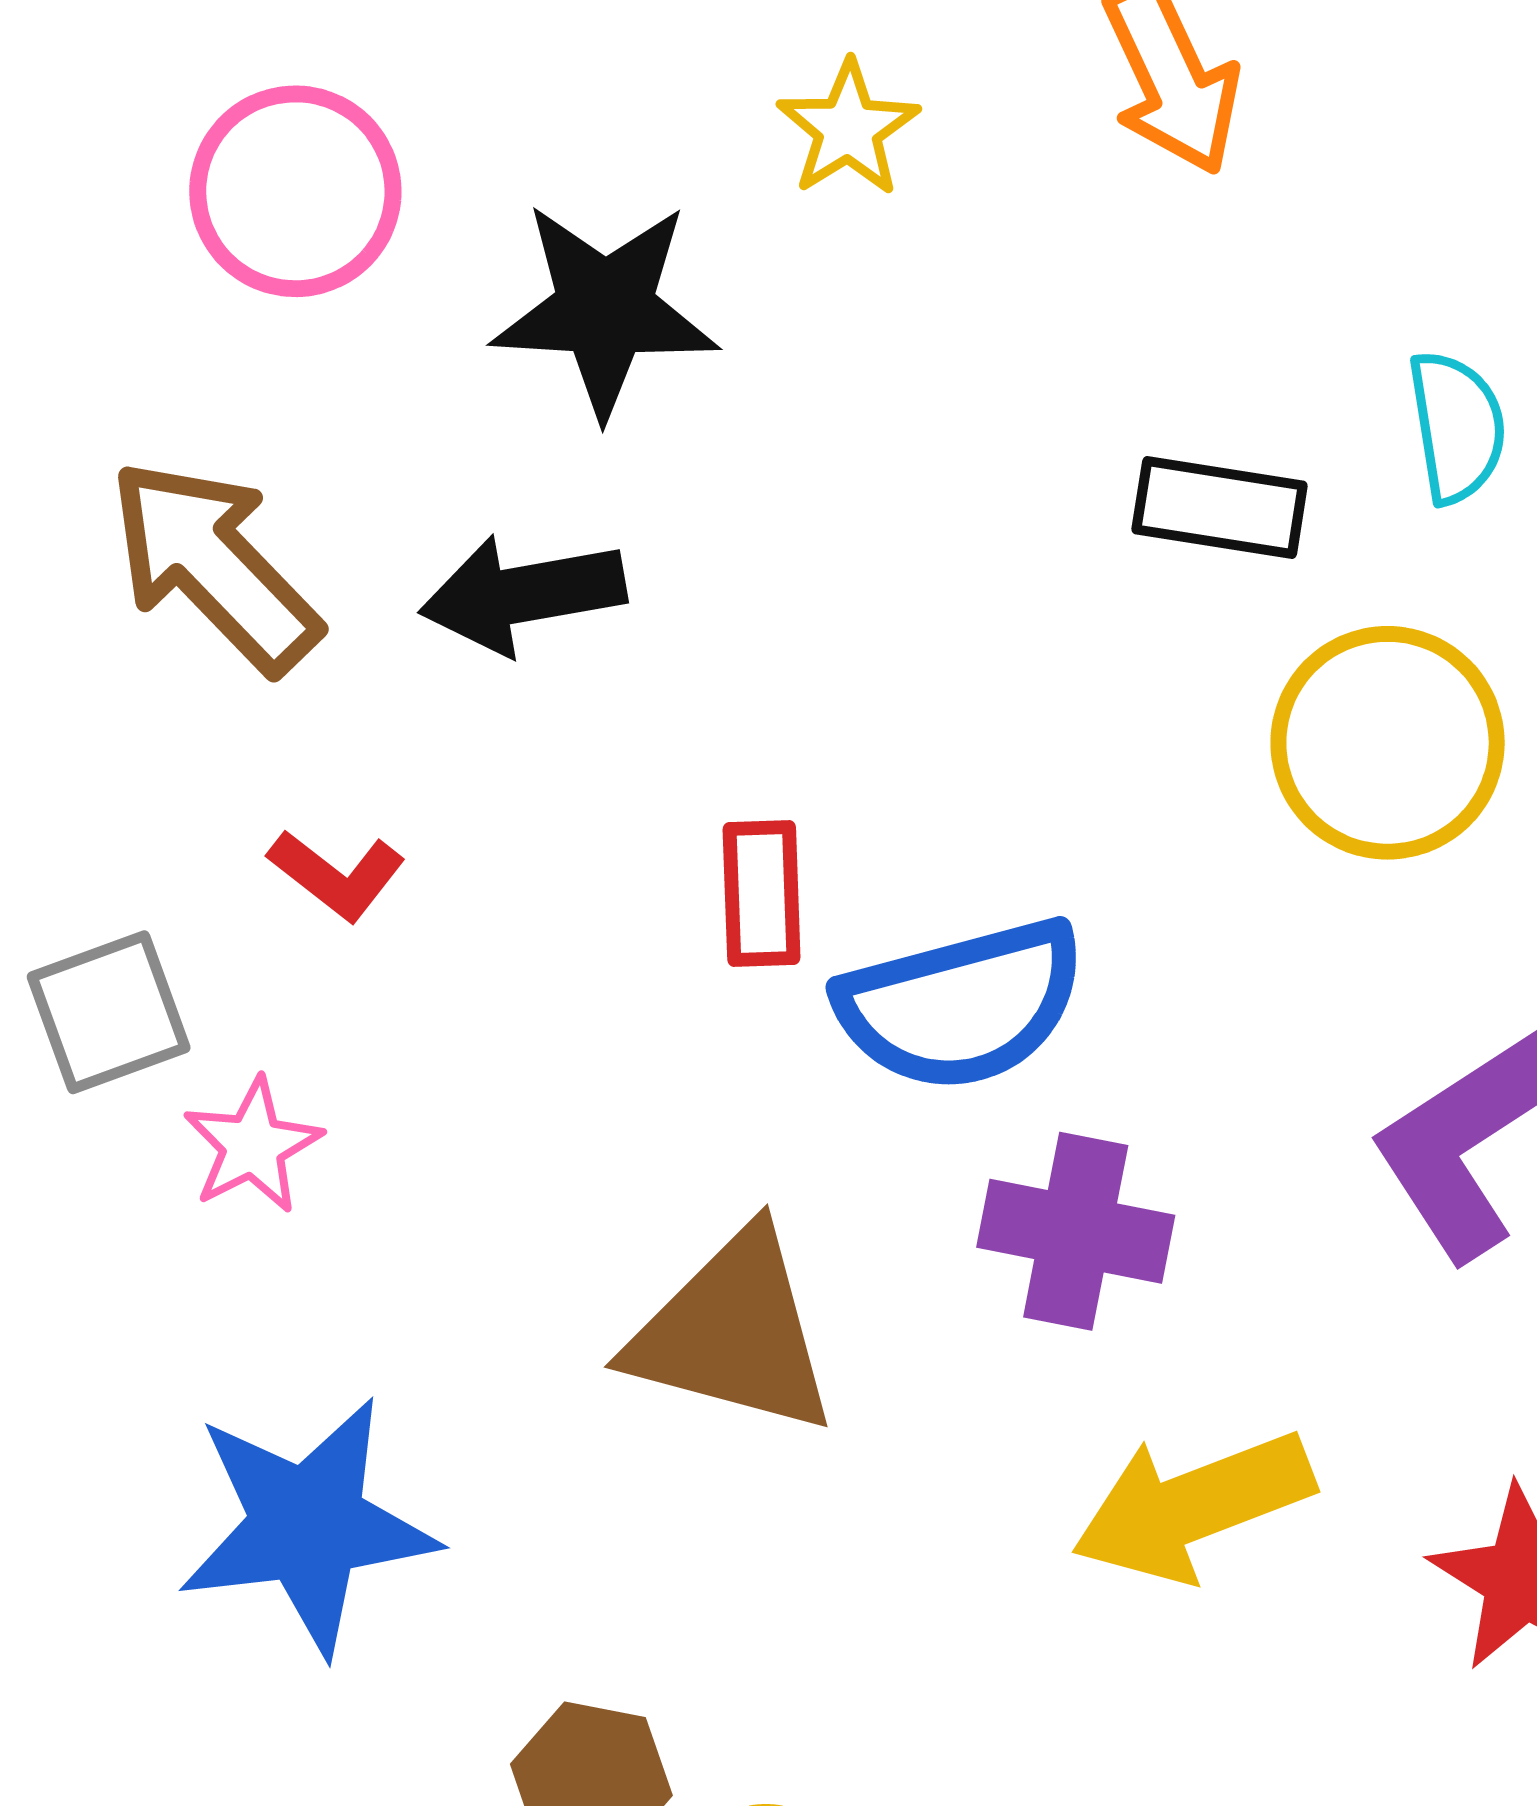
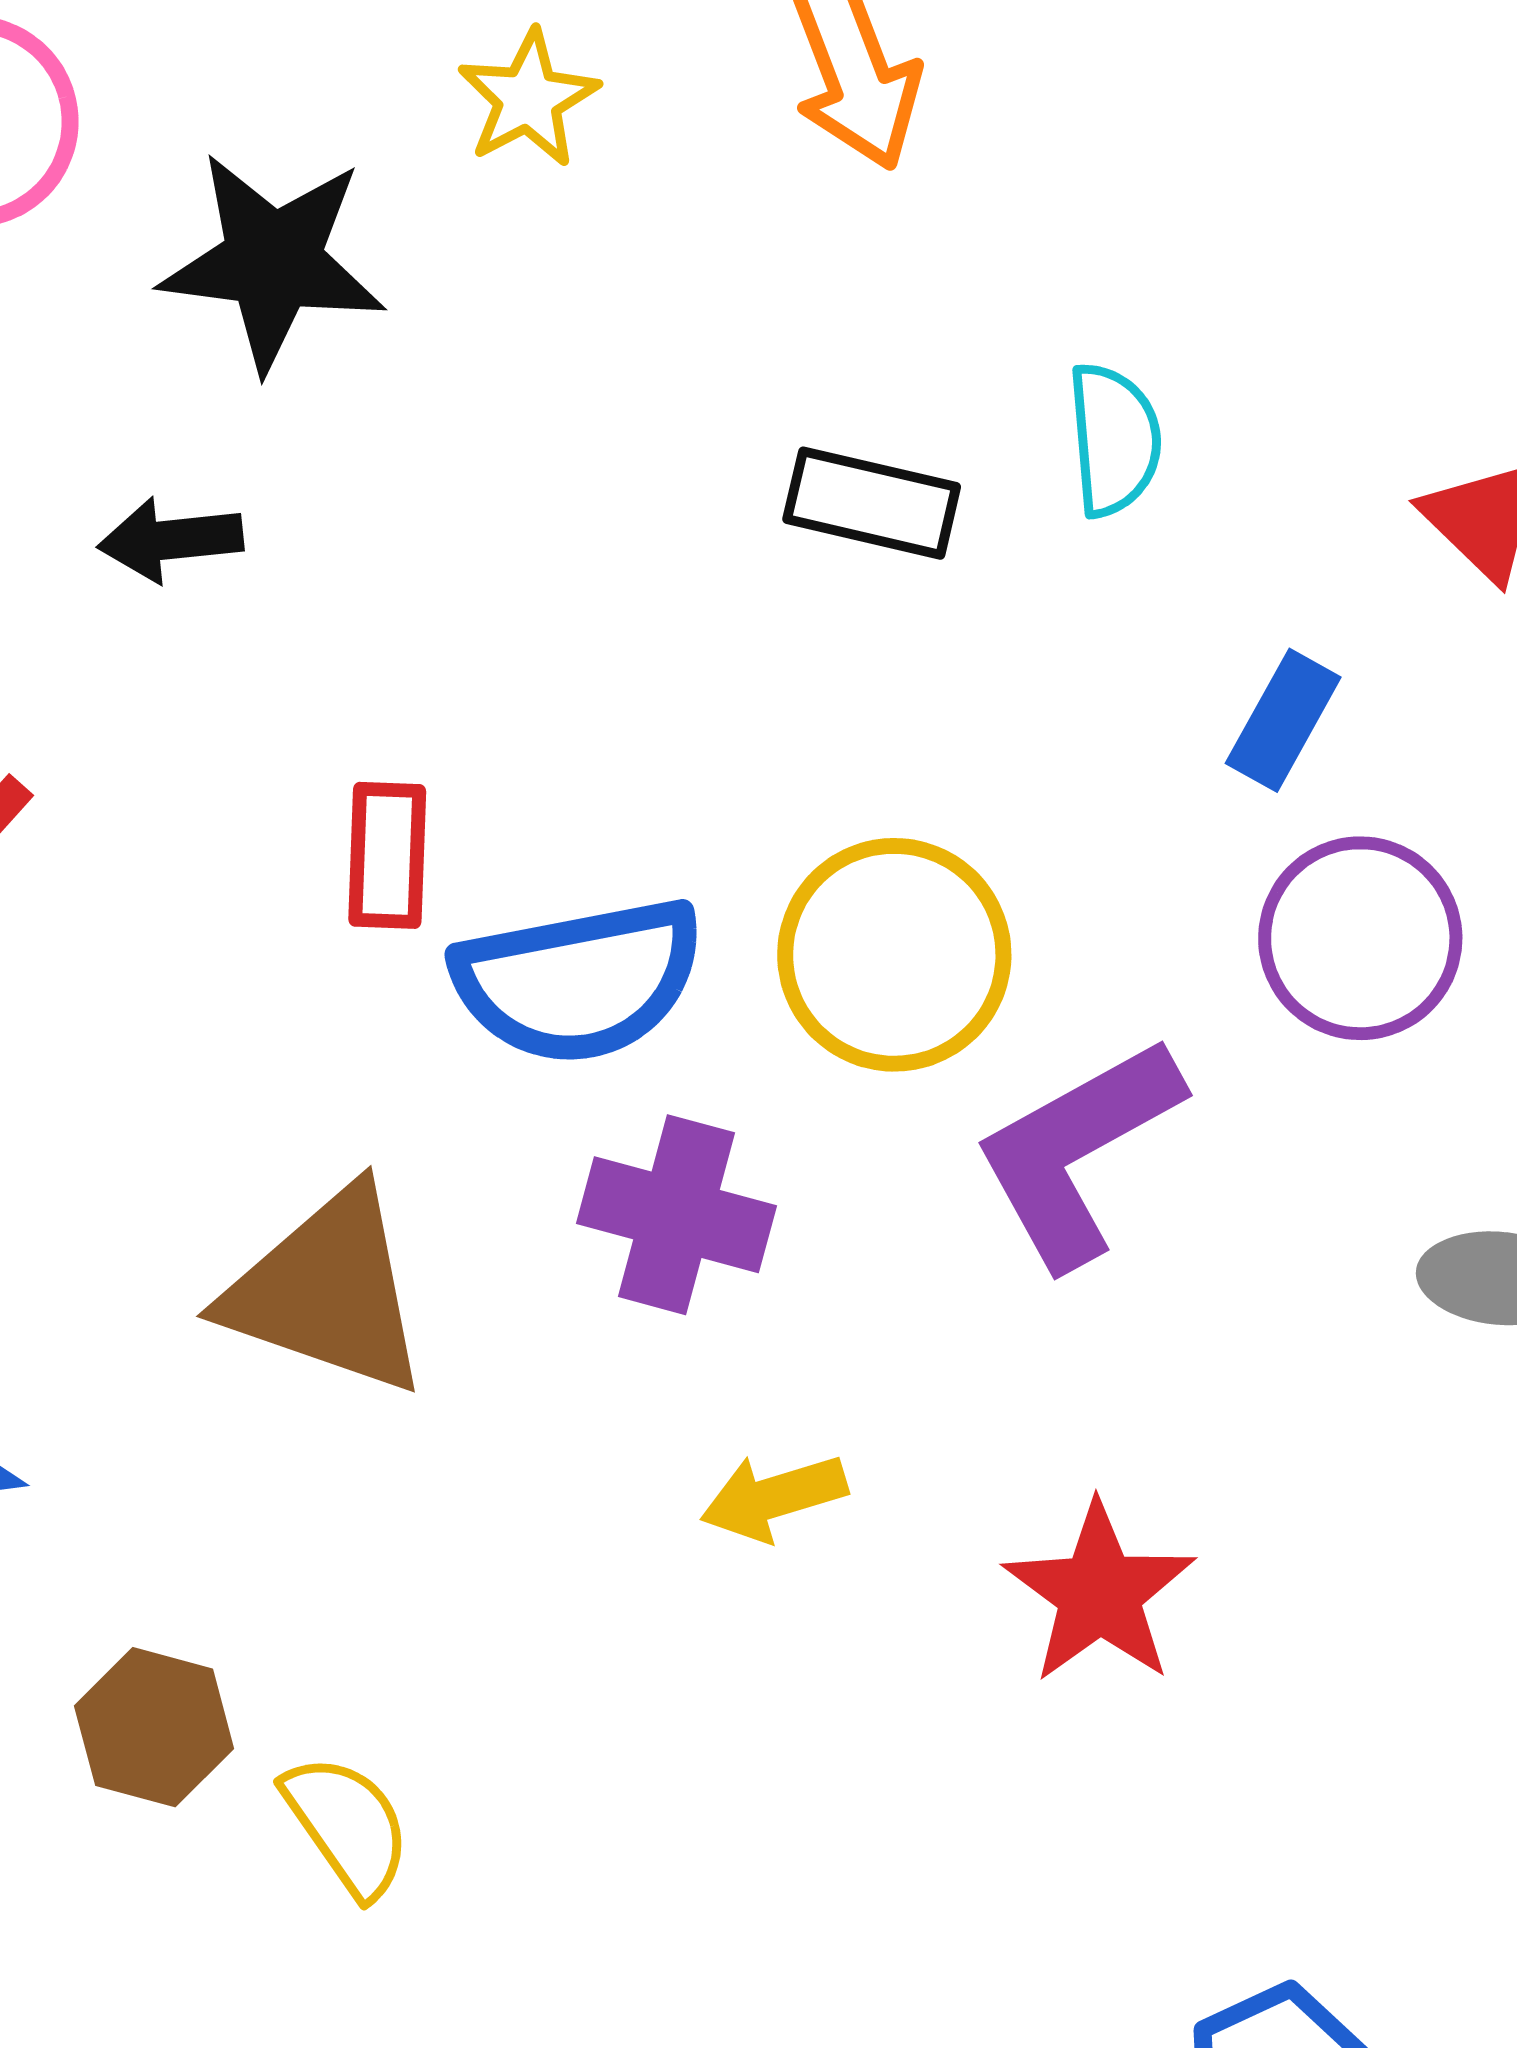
black arrow: (523, 594) -> (171, 540), size x0.7
yellow circle: (1388, 743) -> (894, 955), moved
yellow arrow: (1193, 1506) -> (774, 1497), size x0.6

